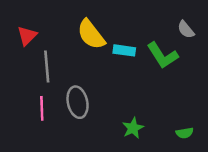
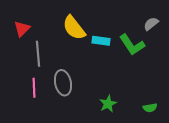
gray semicircle: (186, 30) -> (151, 24), turned 91

